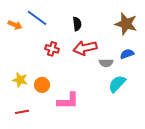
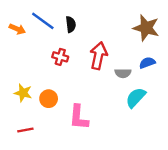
black semicircle: (77, 24) -> (71, 24), moved
red arrow: (85, 48) -> (99, 56), turned 115
pink L-shape: (68, 101) -> (79, 117), turned 95

